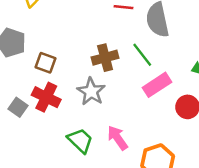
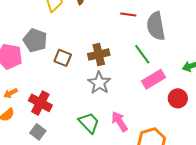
brown cross: (105, 58) -> (99, 54), moved
red cross: (46, 97) -> (40, 103), moved
gray square: (18, 107) -> (38, 132), moved

